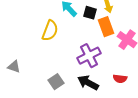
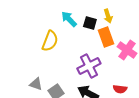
gray triangle: (14, 67) -> (36, 84), moved

